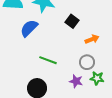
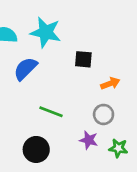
black square: (72, 21) -> (83, 59), turned -32
green star: (97, 78) -> (118, 148), moved

